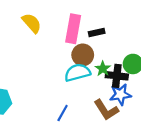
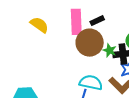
brown circle: (83, 55) -> (90, 43), size x1.4
cyan semicircle: (77, 73) -> (91, 83), moved, turned 40

